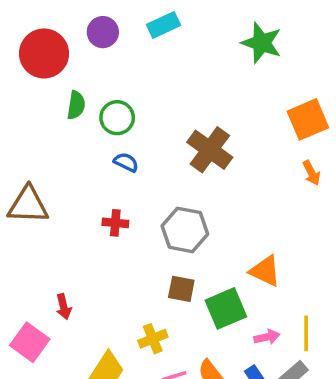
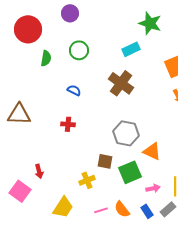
cyan rectangle: (163, 25) -> (131, 49), moved
purple circle: (103, 32) -> (70, 13), moved
green circle: (117, 118) -> (79, 50), moved
gray hexagon: (185, 230) -> (126, 133), moved
yellow cross: (153, 339) -> (87, 180), moved

